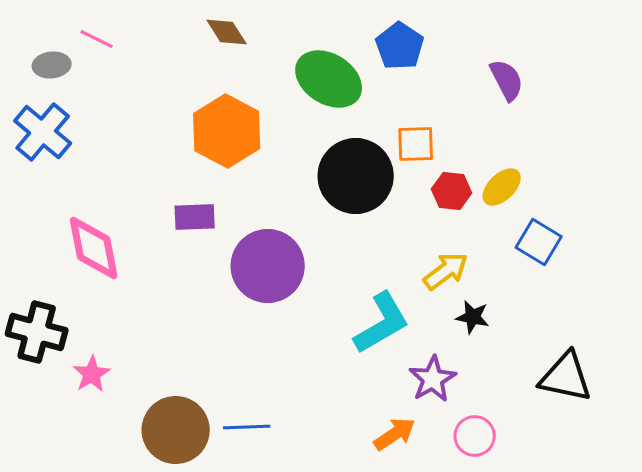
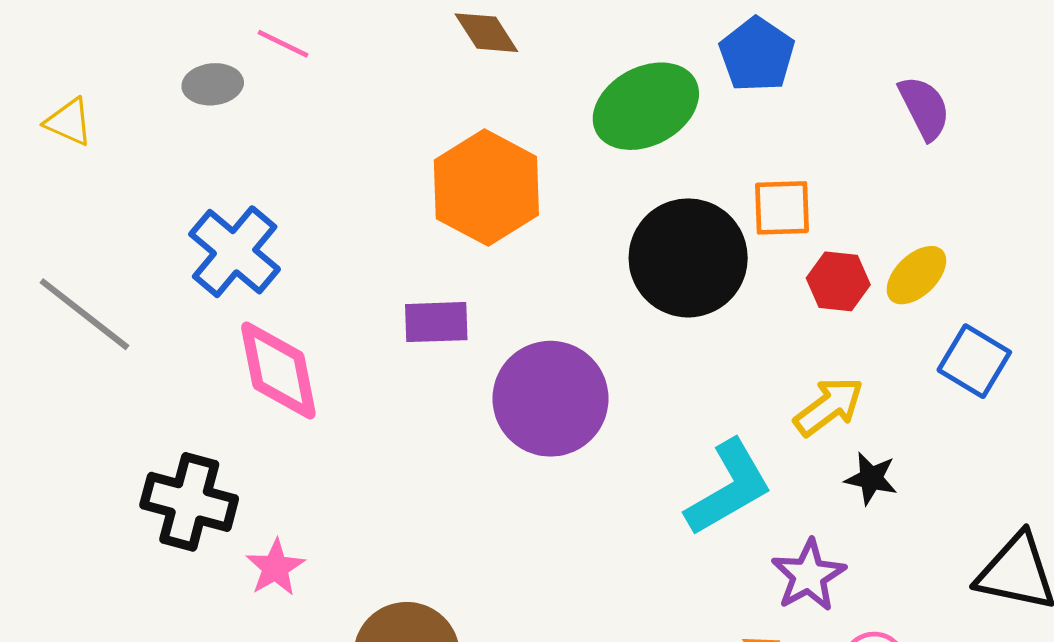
green ellipse: (329, 79) -> (646, 106), turned -60
blue cross: (43, 132) -> (235, 252), moved

